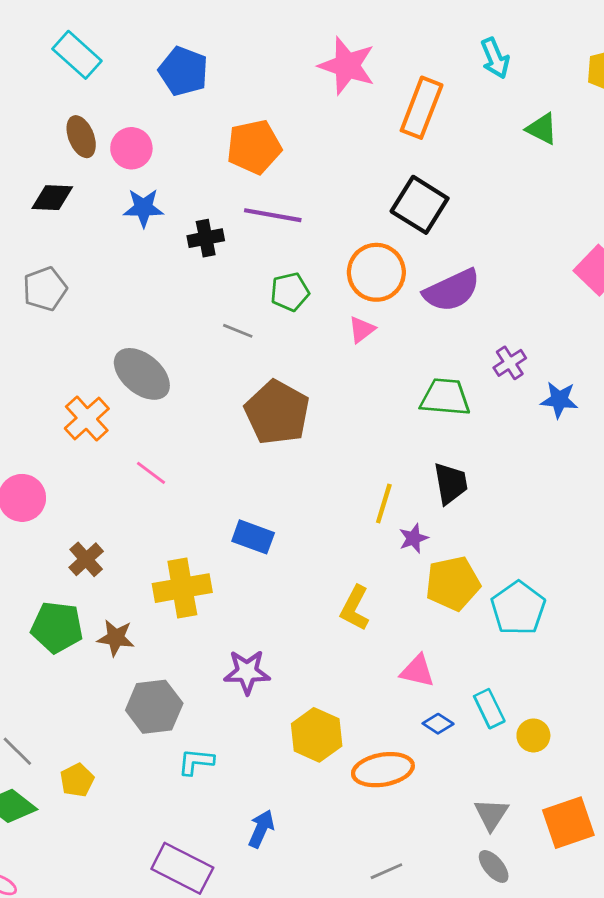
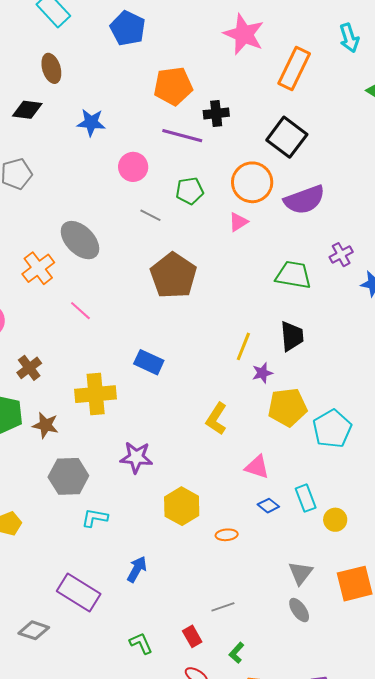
pink circle: (131, 148) -> (133, 167), moved
black cross: (206, 238) -> (216, 113), moved
orange ellipse: (383, 770) -> (227, 535), size x0.5

